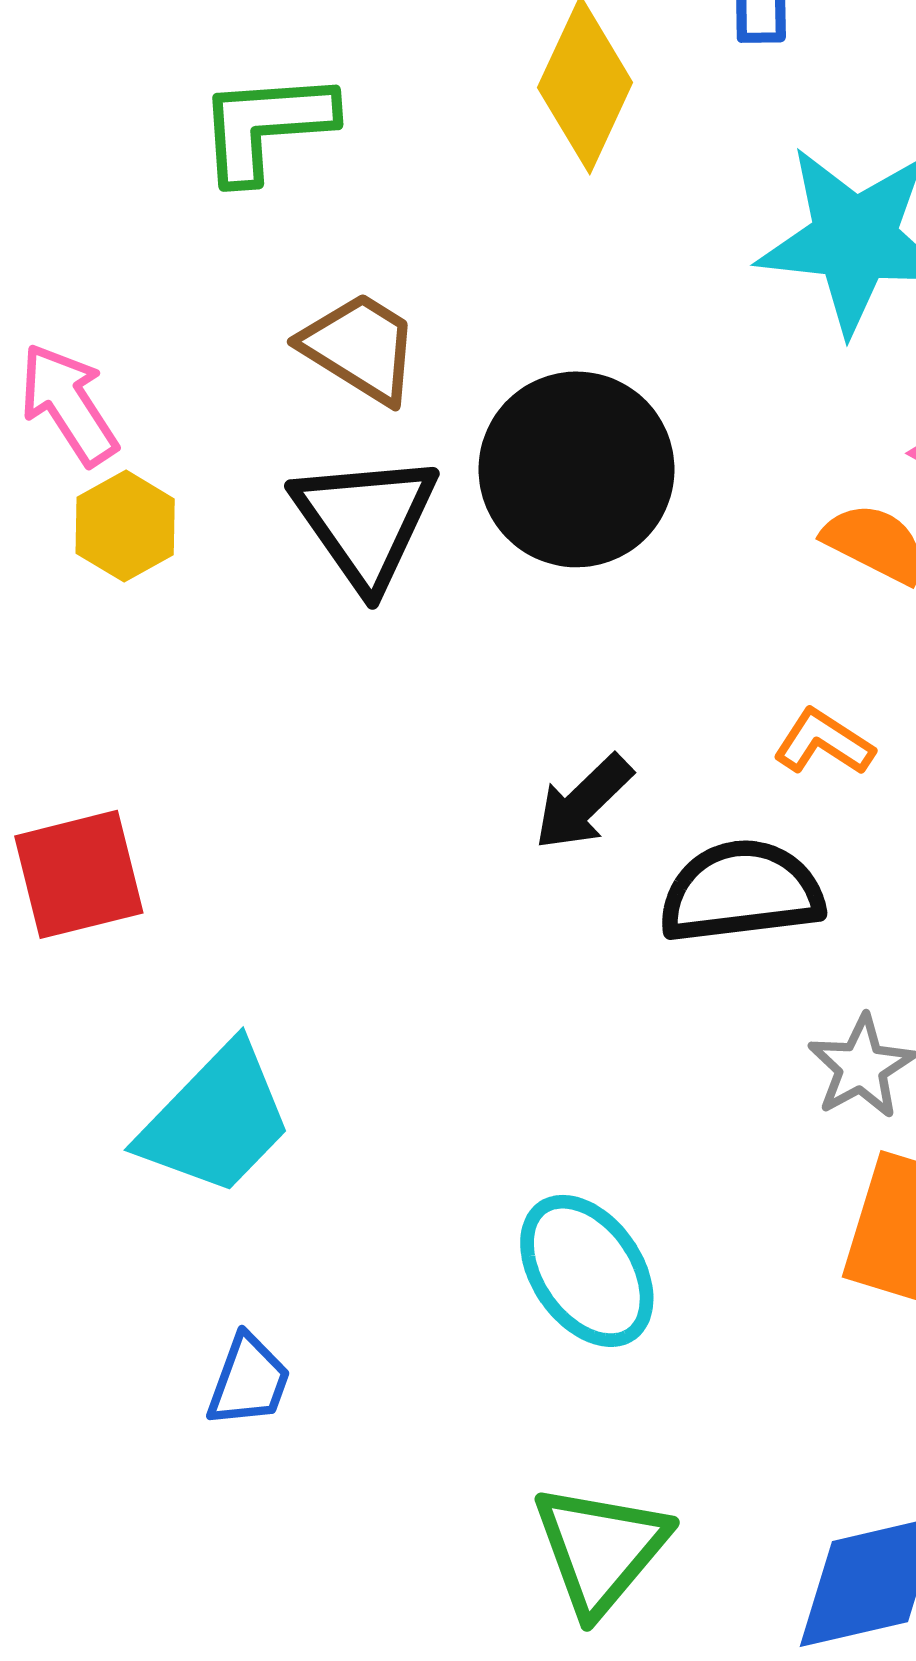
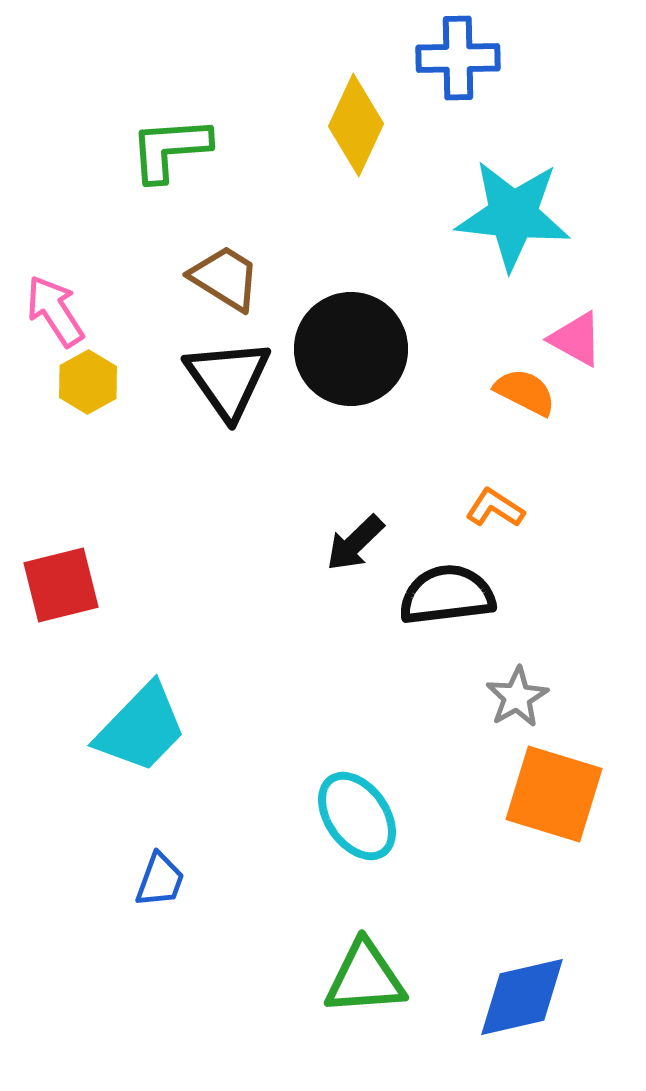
green triangle: (601, 1549) -> (365, 978), turned 46

